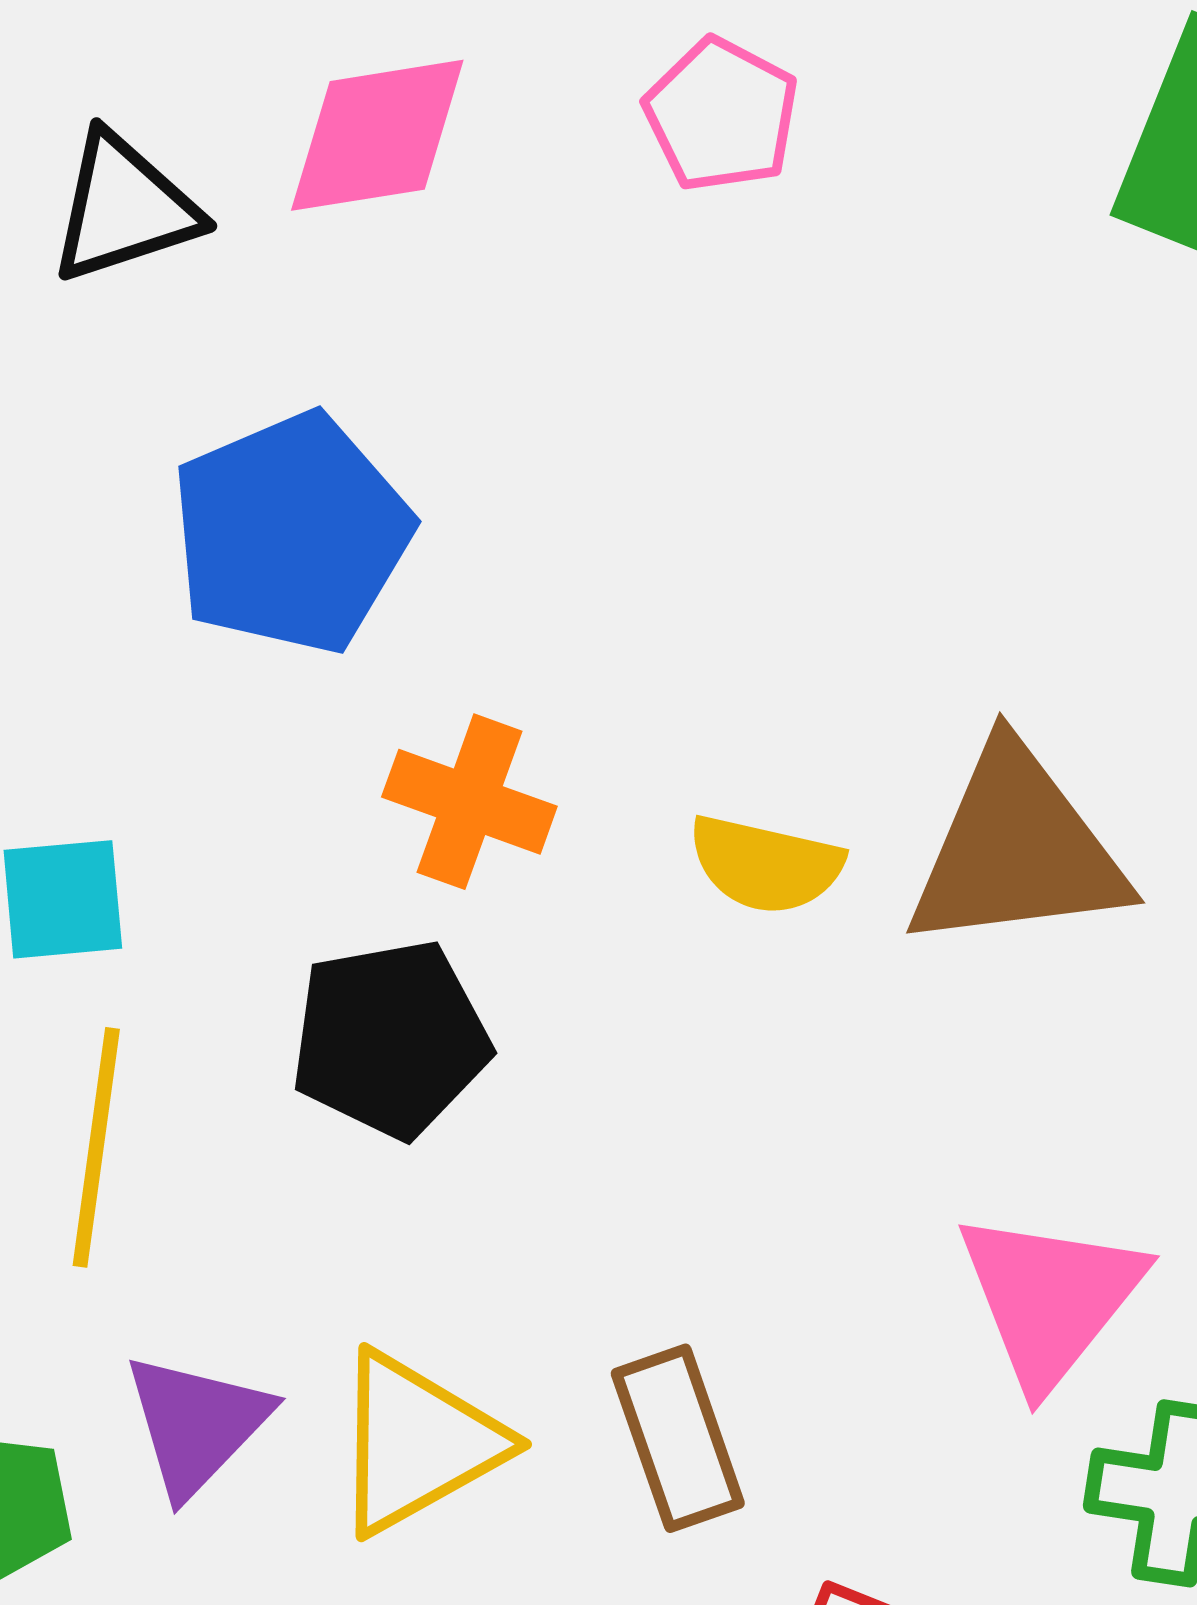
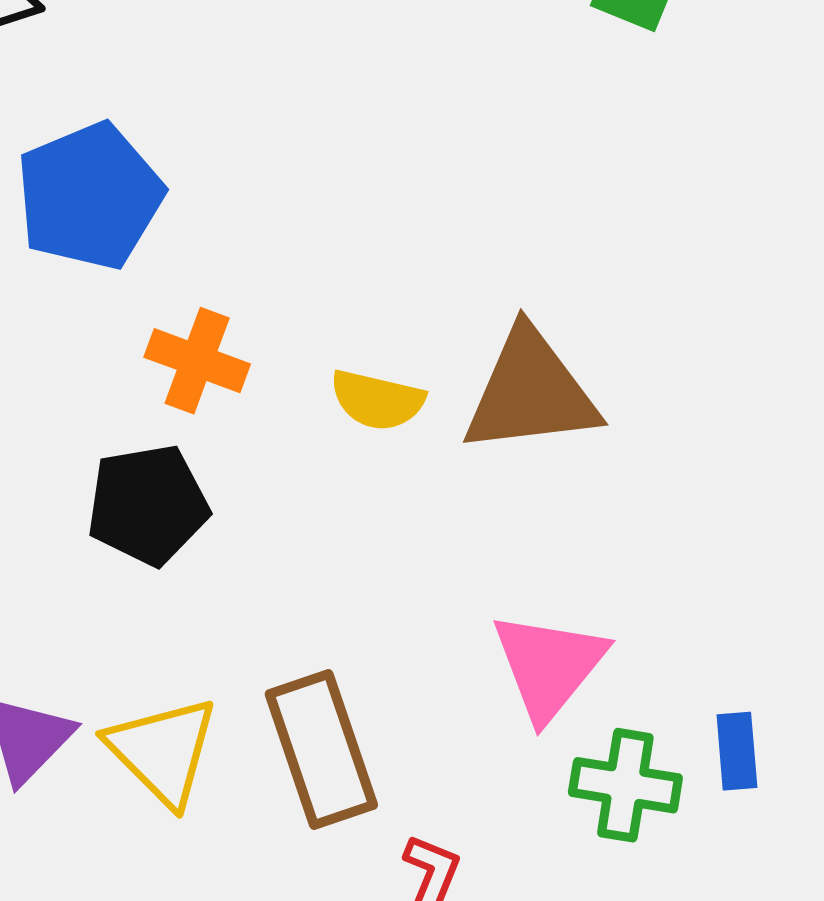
brown rectangle: (678, 1438) -> (321, 749), size x1.4
yellow triangle: (417, 1443) -> (163, 751), turned -46

